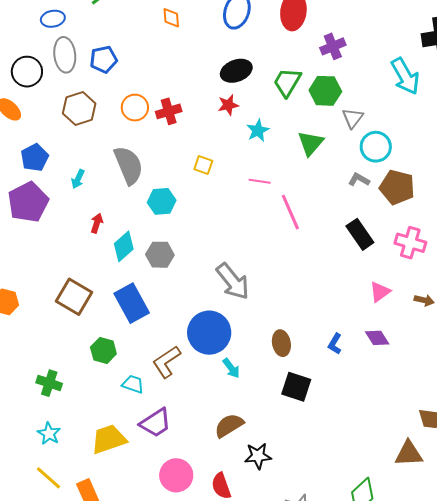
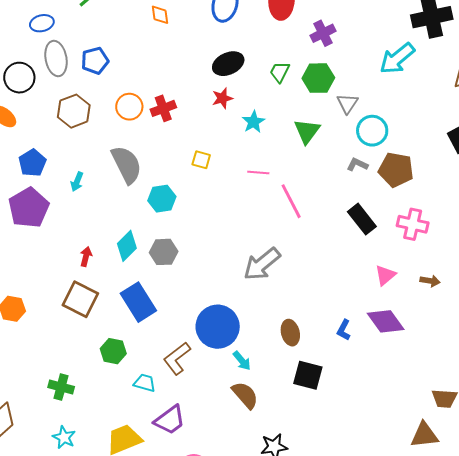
cyan arrow: (405, 76) -> (397, 58), turned 84
green trapezoid: (287, 82) -> (280, 72), size x0.7
red arrow: (97, 223) -> (86, 257), moved
gray arrow: (233, 281) -> (262, 264), moved, turned 93
purple diamond: (377, 338) -> (386, 321), size x1.5
brown semicircle: (229, 425) -> (245, 395), moved, turned 84

